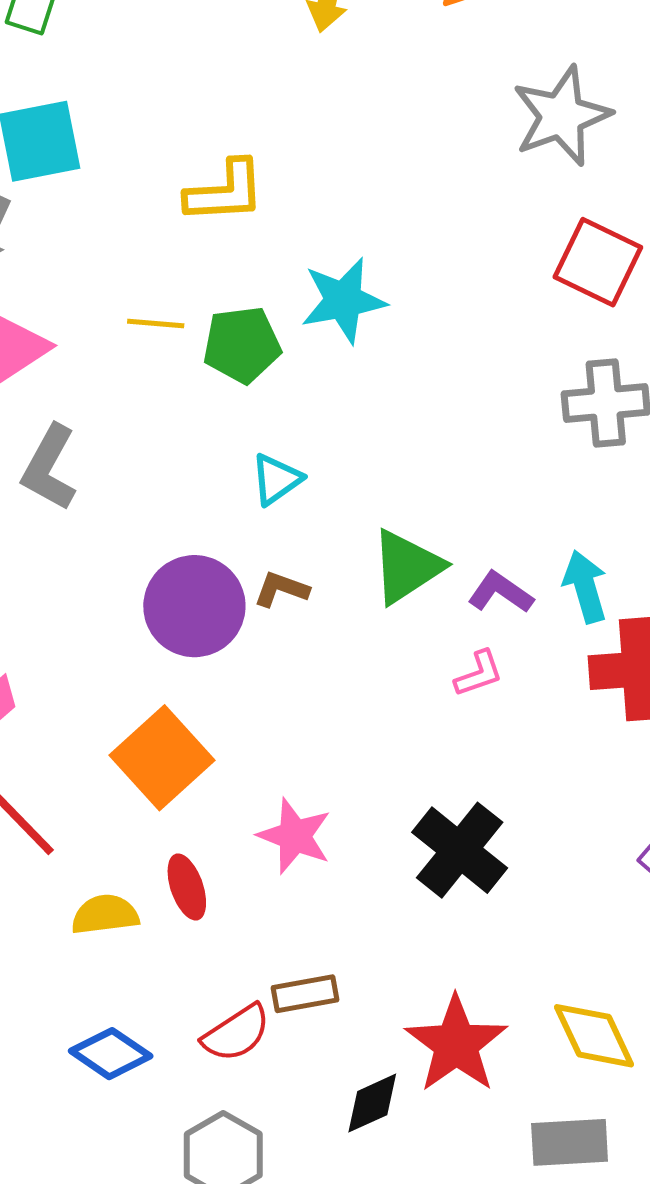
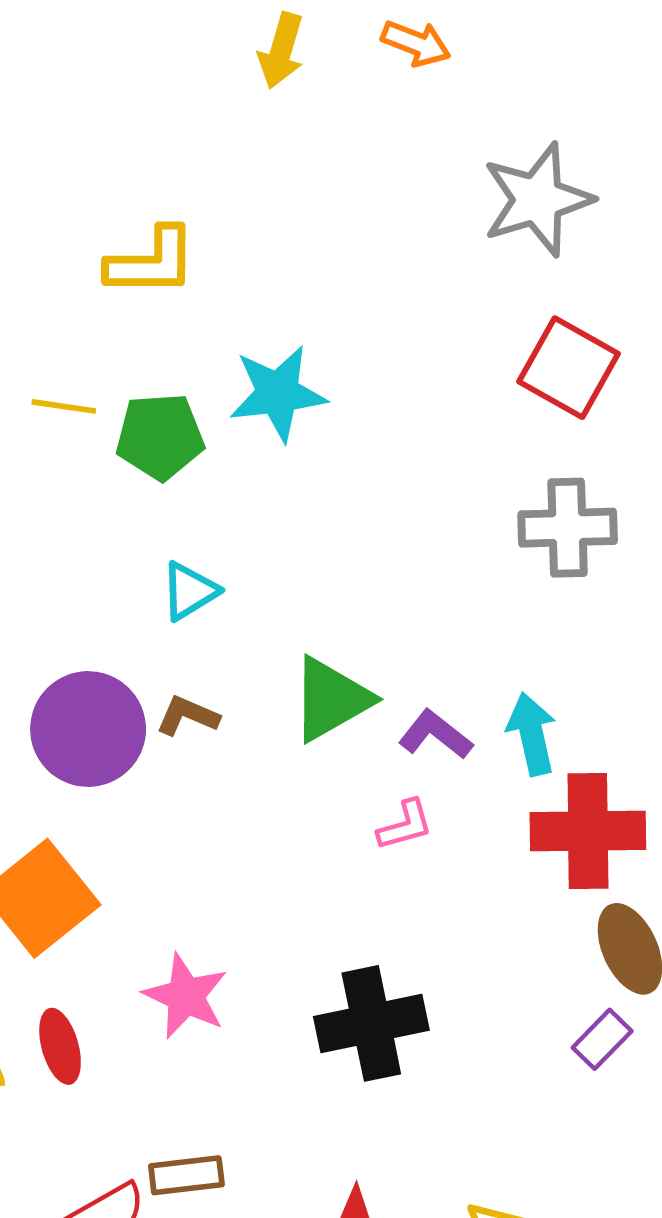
black cross: (460, 850) -> (371, 1023), turned 36

